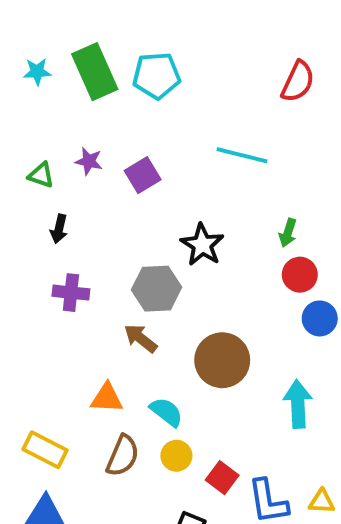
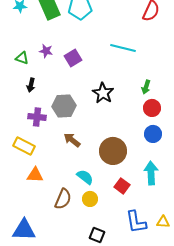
gray hexagon: (157, 289) -> (64, 106), moved
blue circle: (320, 318) -> (153, 134), moved
orange triangle: (107, 398) -> (35, 175), moved
yellow rectangle: (45, 450) -> (24, 146), moved
red square: (222, 478) -> (122, 186), moved

